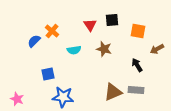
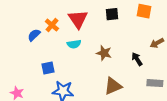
red triangle: (90, 25) -> (78, 19), moved, size x1.5
orange square: (138, 31) -> (144, 11), moved
brown star: (104, 49) -> (104, 53), moved
gray rectangle: (136, 90) -> (155, 83), moved

